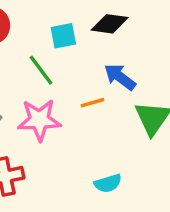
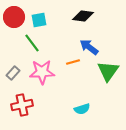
cyan square: (63, 36) -> (39, 20), moved
green line: (41, 70) -> (32, 43), moved

